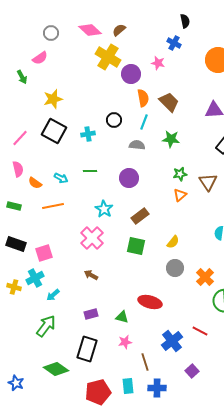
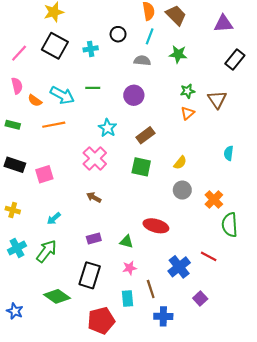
cyan arrow: (61, 178) -> (62, 95), size x1.6
cyan cross: (35, 278) -> (17, 248), moved
cyan rectangle: (128, 386) -> (128, 298), moved

